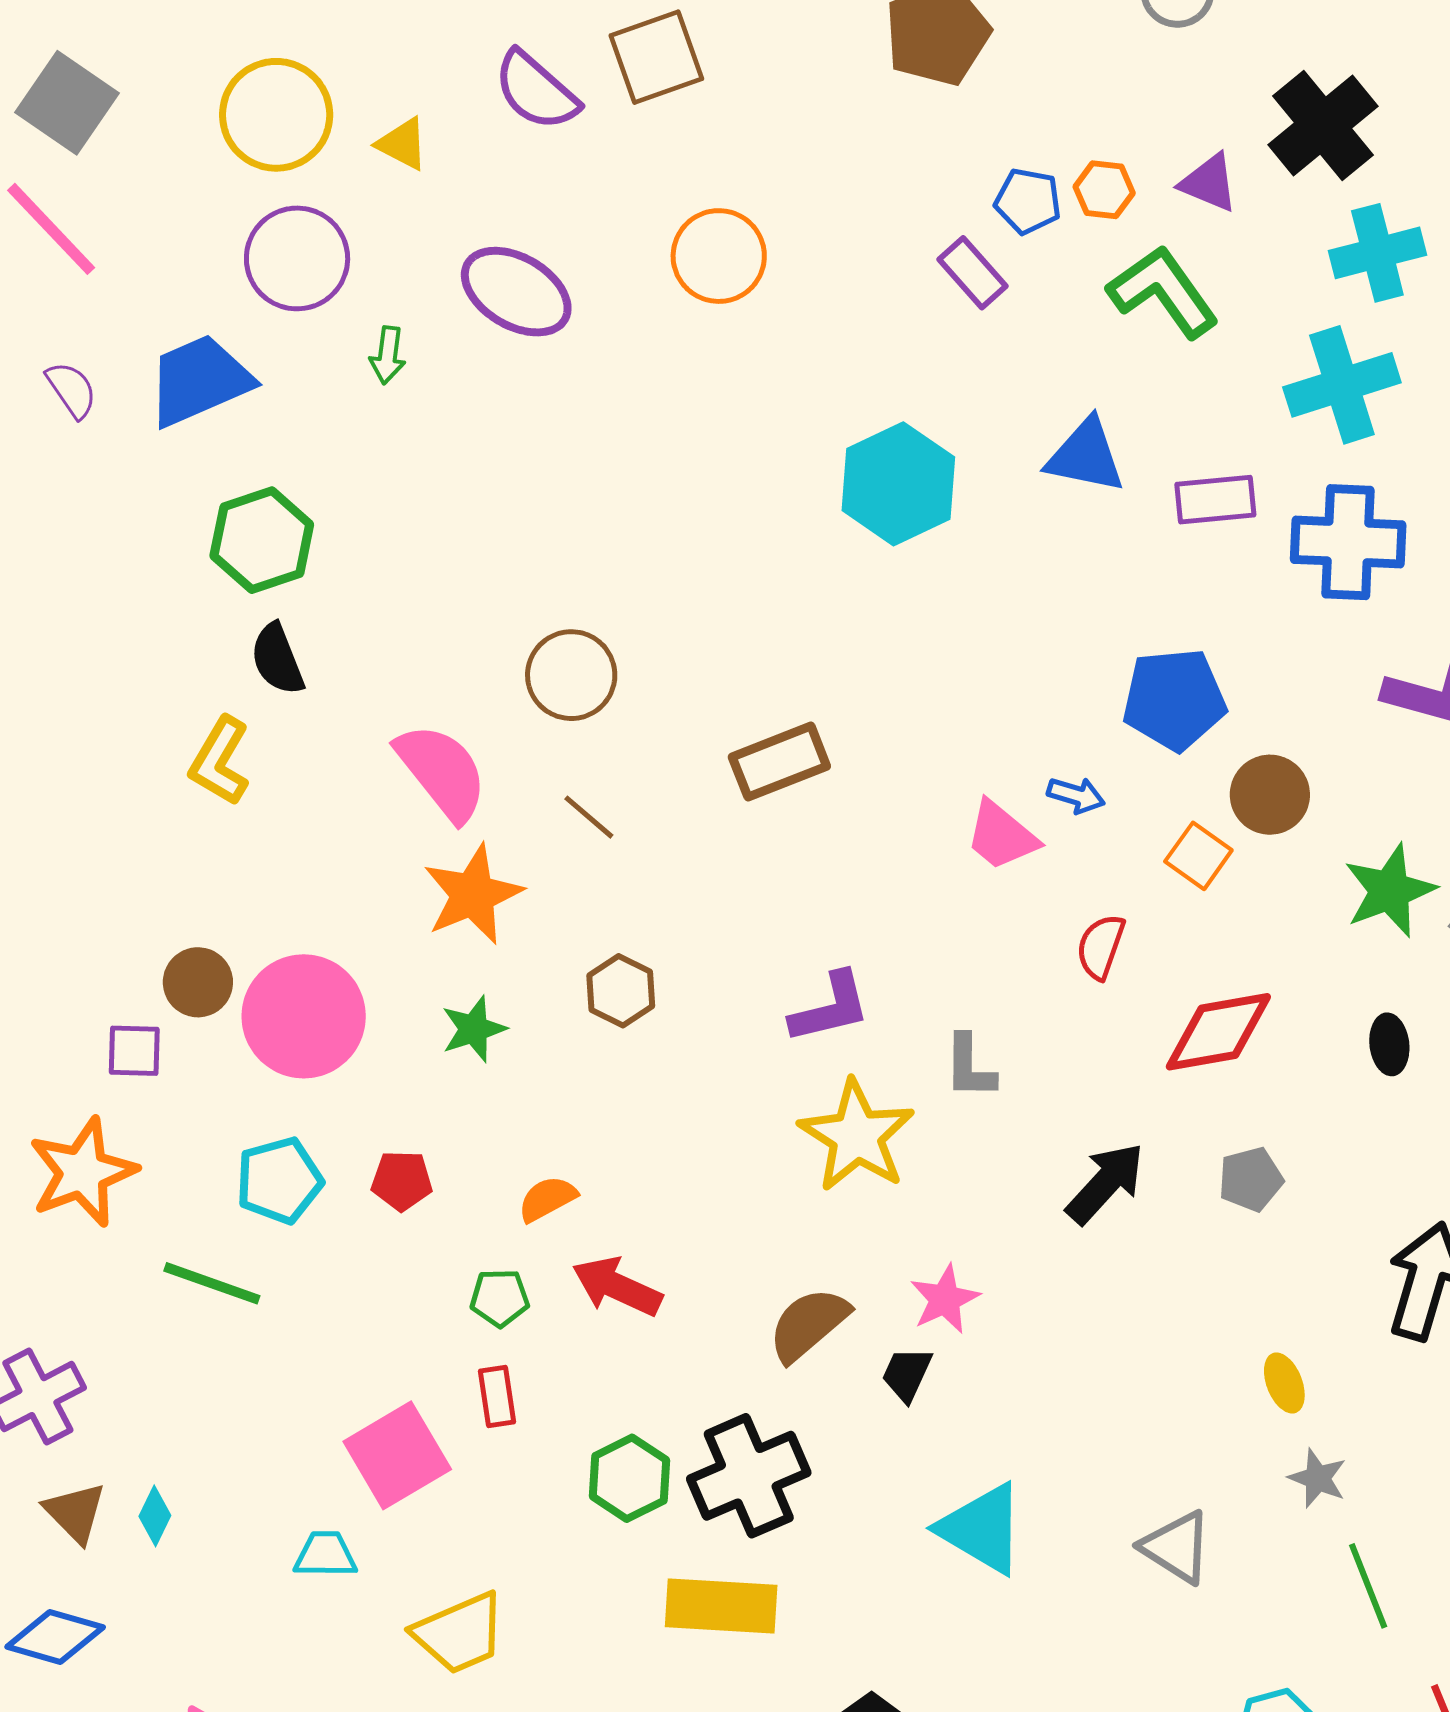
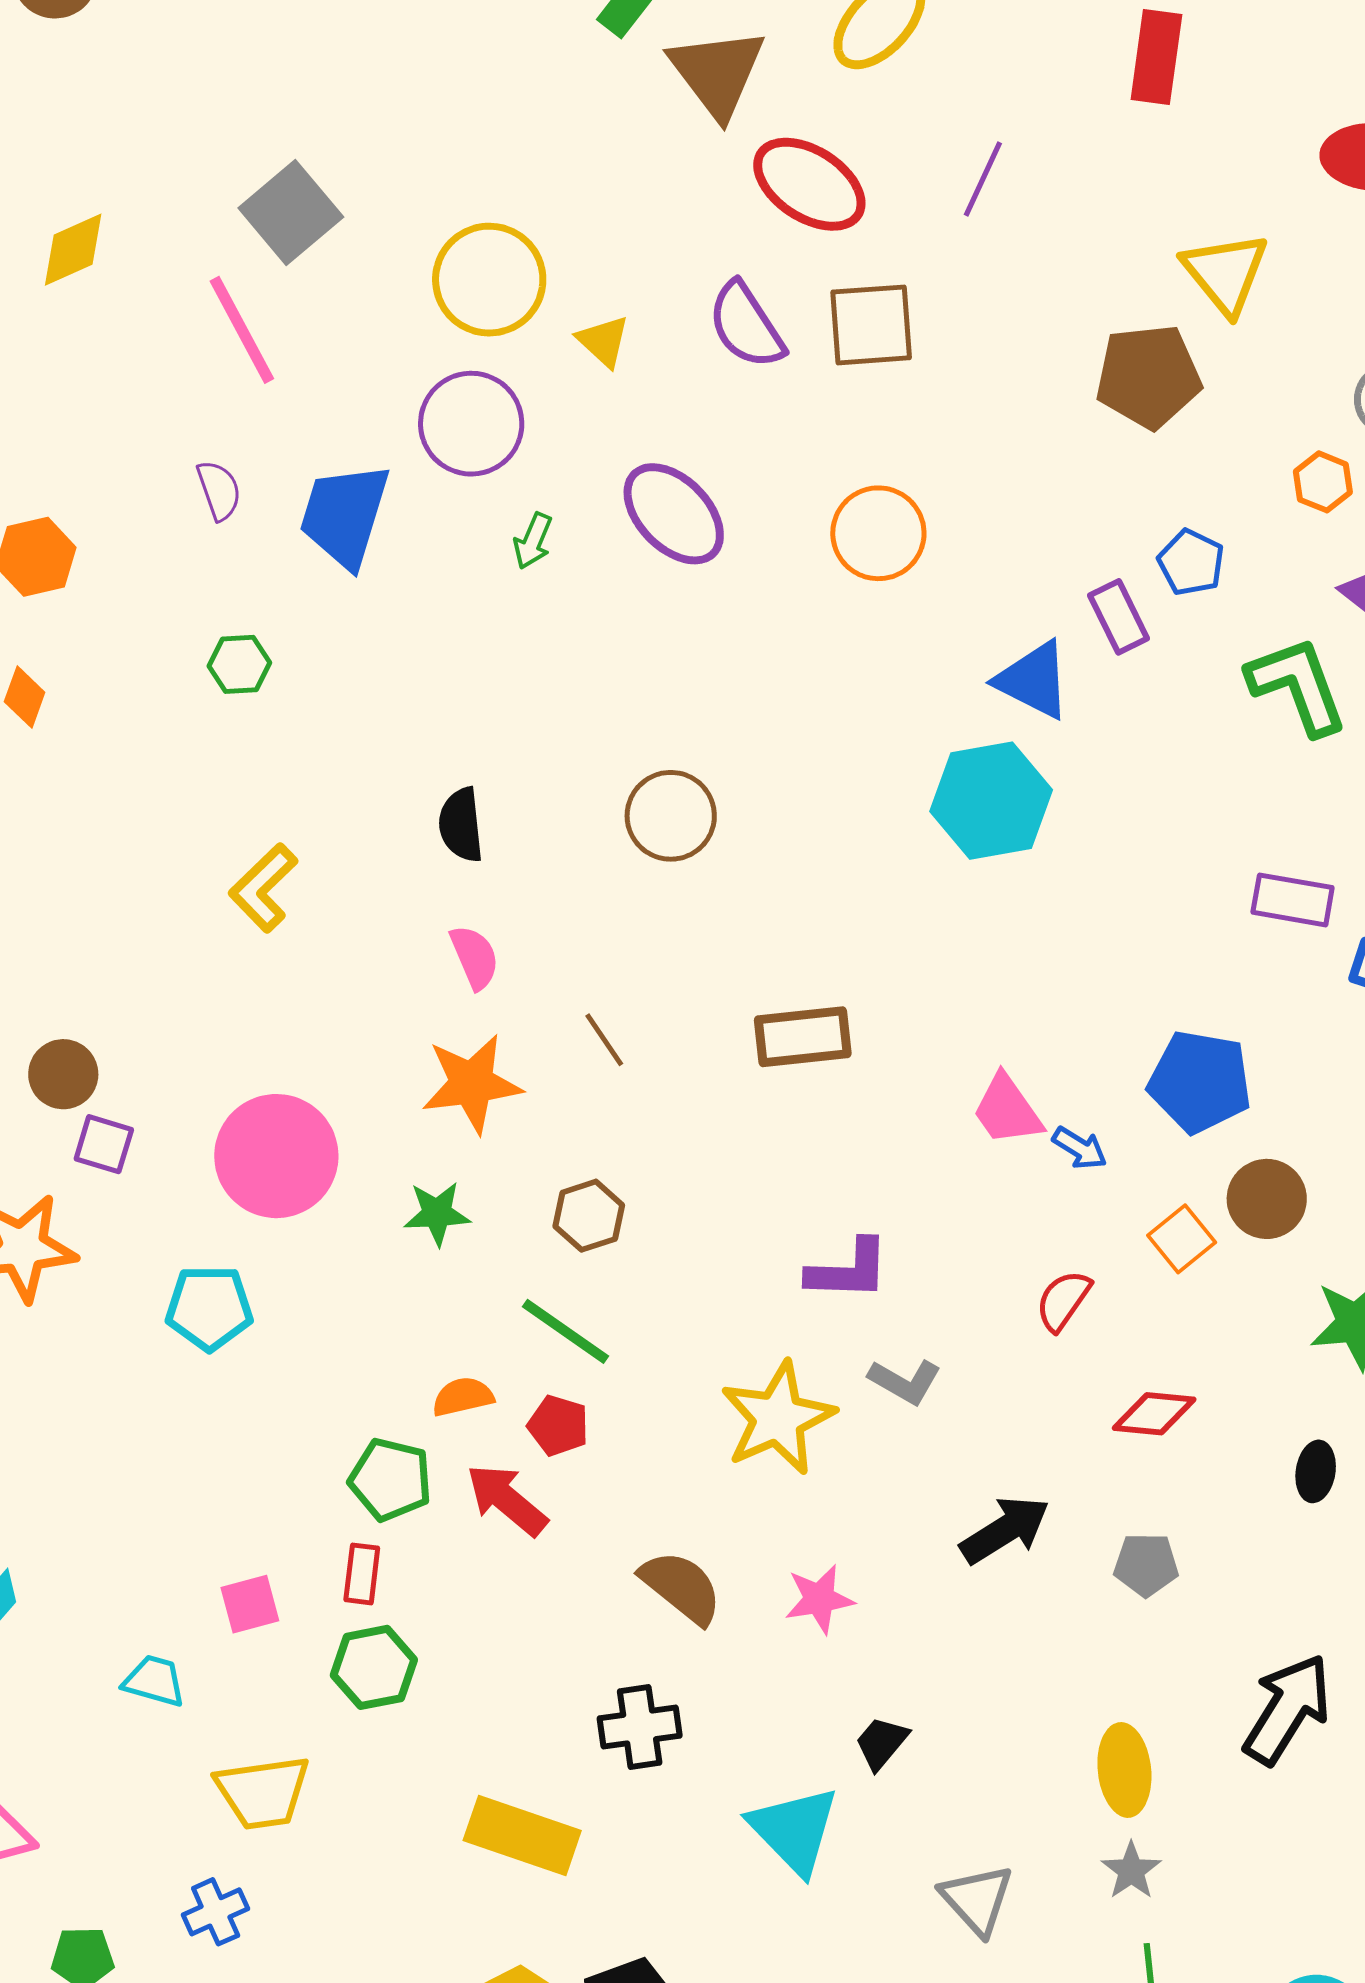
orange hexagon: (1104, 190) -> (1323, 482), moved
blue trapezoid: (199, 380) -> (345, 515), turned -65
blue triangle: (1086, 456) -> (1033, 680), moved
green hexagon: (262, 540) -> (239, 664), moved, size x0.6
black semicircle: (277, 659) -> (461, 825), moved
brown circle: (571, 675) -> (671, 816), moved
pink semicircle: (442, 772) -> (475, 957), size x0.6
pink trapezoid: (1002, 836) -> (1007, 1110), moved
brown circle: (198, 982) -> (63, 1074), moved
purple L-shape: (830, 1008) -> (848, 1270), moved
red diamond: (1218, 1032) -> (1154, 1414), size x0.7
gray L-shape: (970, 1067) -> (905, 1381), turned -76
red pentagon: (402, 1181) -> (558, 1426), moved
green line: (212, 1283) -> (566, 1331), moved
green pentagon: (500, 1298) -> (390, 1479), size x1.4
brown semicircle: (809, 1324) -> (681, 1587), turned 64
black trapezoid: (907, 1374) -> (881, 1743), moved
yellow ellipse: (1284, 1383) -> (1124, 1770), size x1.5
pink square: (397, 1455) -> (250, 1604), size x0.6
black cross: (749, 1476) -> (640, 1727), moved, size x0.7
green hexagon: (629, 1478) -> (374, 1667), moved

